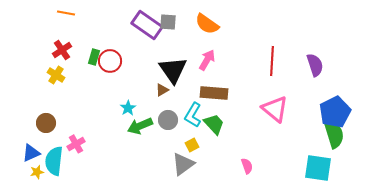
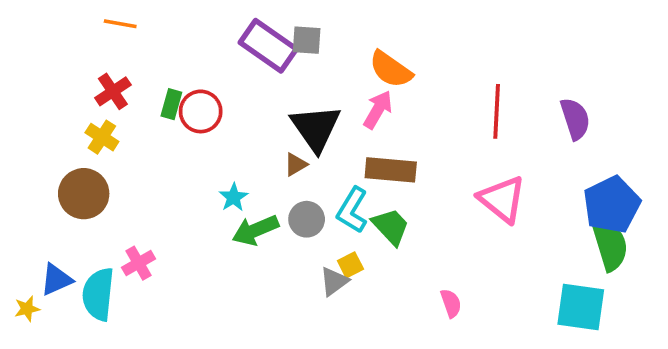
orange semicircle: (207, 24) -> (391, 69), moved
brown circle: (46, 123) -> (84, 194), moved, size x1.4
gray triangle: (183, 164) -> (334, 281), moved, size x0.7
yellow star: (37, 172) -> (27, 309), moved

